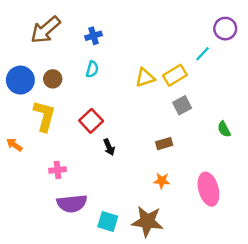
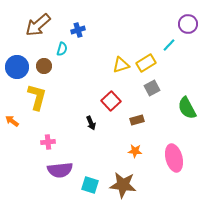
cyan semicircle: (92, 69) -> (62, 49), moved
red square: (91, 121) -> (111, 101), moved
green semicircle: (224, 129) -> (187, 108), size x1.6

